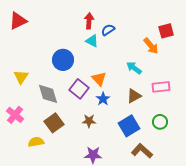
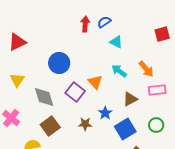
red triangle: (18, 21) -> (17, 42), moved
blue semicircle: (108, 30) -> (104, 22), moved
cyan triangle: (92, 41) -> (116, 42), moved
orange arrow: (151, 46) -> (146, 69), moved
cyan arrow: (134, 68) -> (119, 71), moved
blue star: (103, 99) -> (105, 113), moved

